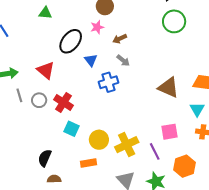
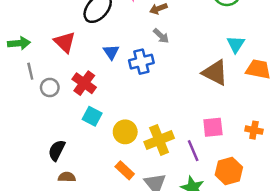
blue triangle: (91, 60) -> (111, 52), moved
gray circle: (39, 100) -> (50, 87), moved
cyan triangle: (197, 109) -> (236, 44), moved
orange rectangle: (89, 163) -> (125, 170), moved, turned 49

